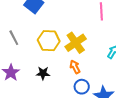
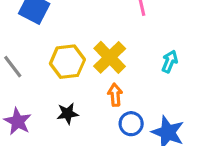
orange arrow: (75, 67) -> (115, 95), turned 32

